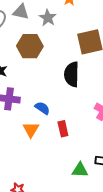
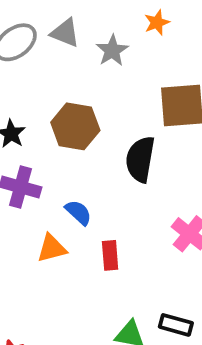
brown hexagon: (30, 46) -> (75, 126), moved
orange triangle: (31, 130) -> (52, 248), turned 36

